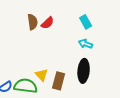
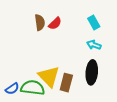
yellow triangle: (42, 75) -> (49, 76), size x1.6

